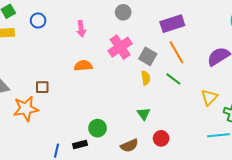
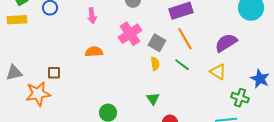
yellow triangle: (209, 97) -> (218, 72), moved, turned -42

